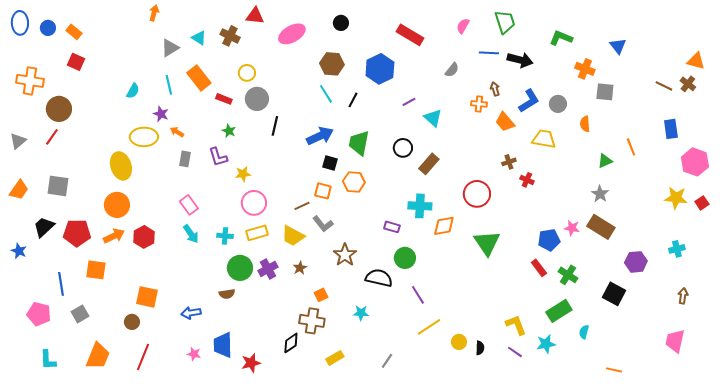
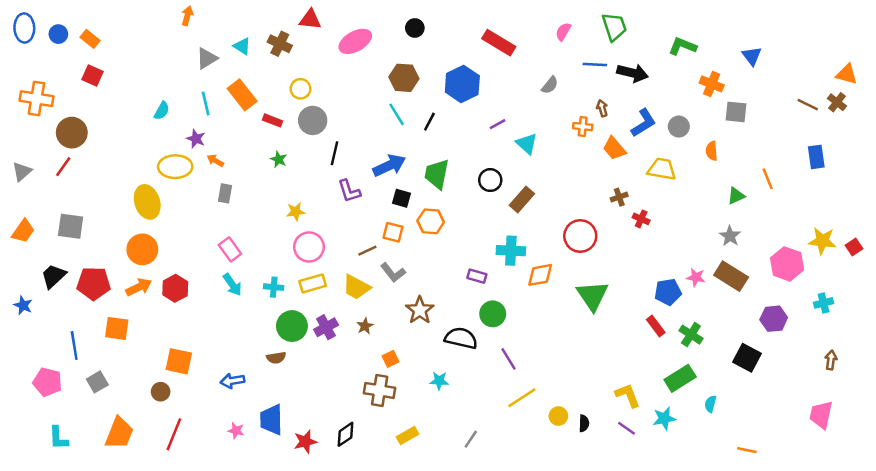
purple L-shape: (218, 157) -> (349, 191), moved
pink hexagon: (695, 162) -> (787, 264), moved
black diamond: (291, 343) -> (345, 434), moved

